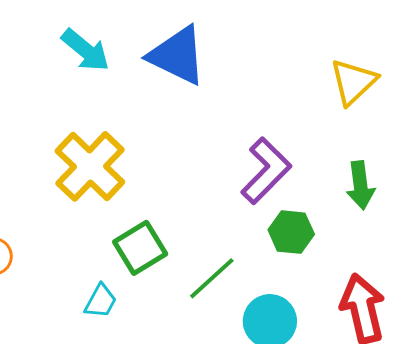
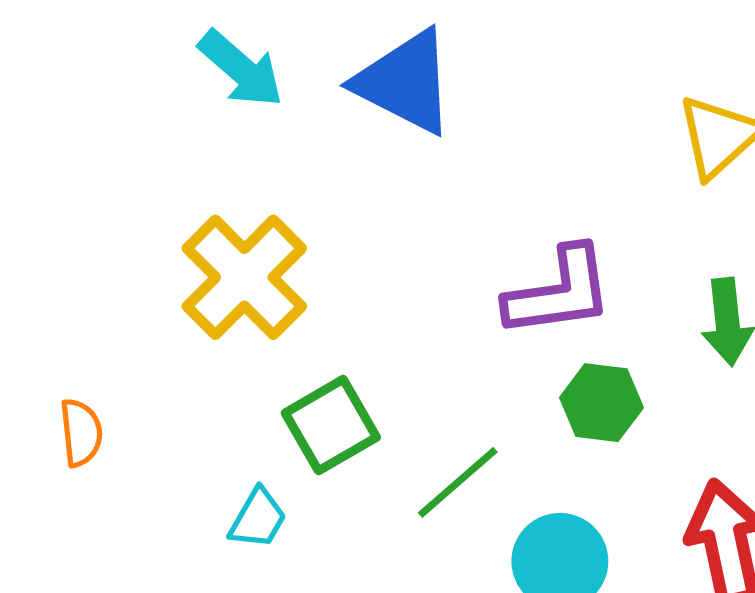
purple L-shape: (266, 171) -> (559, 292), turned 36

